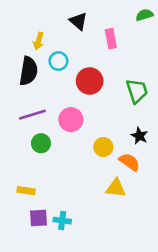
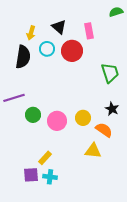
black triangle: (78, 21) -> (59, 27), moved
red circle: (90, 81) -> (72, 51), moved
purple line: (32, 115) -> (14, 98), moved
pink circle: (71, 120) -> (57, 121), moved
yellow rectangle: (26, 191) -> (45, 158), moved, turned -56

